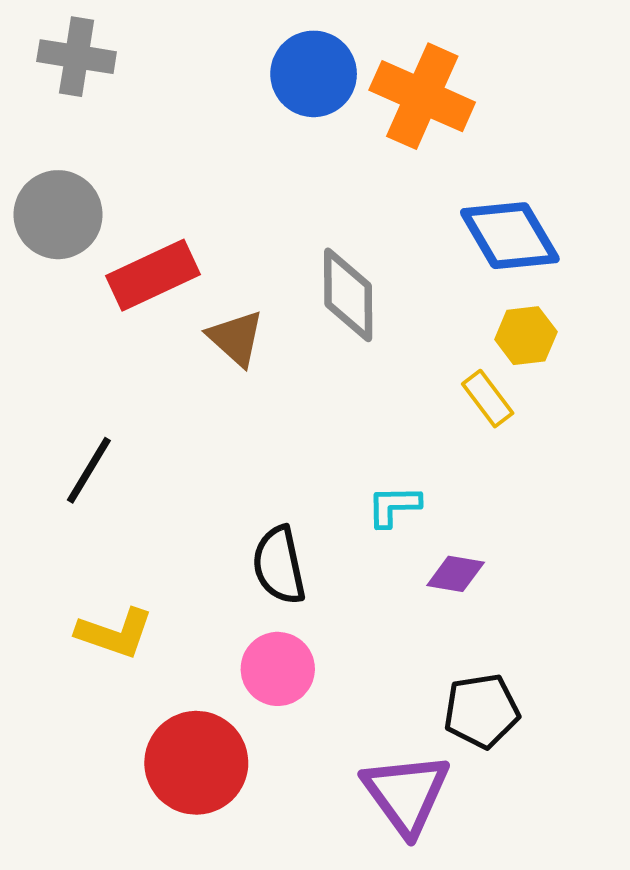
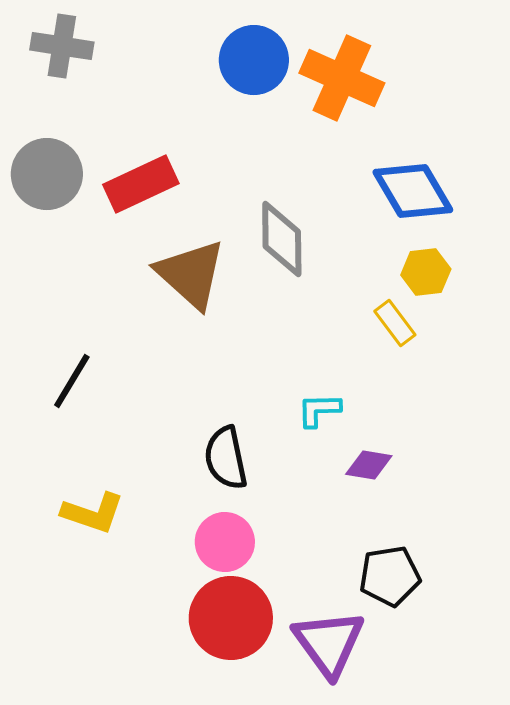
red rectangle: (153, 275) -> (141, 184), moved
brown triangle: (236, 338) -> (191, 274), size x1.5
red circle: (196, 763) -> (231, 618), moved

